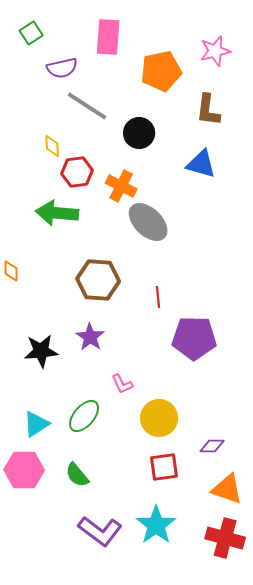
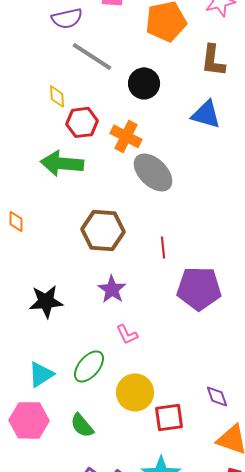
purple star: (90, 337) -> (112, 289), moved
yellow circle: (159, 418) -> (135, 392), moved
purple diamond: (212, 446) -> (217, 396), turned 70

